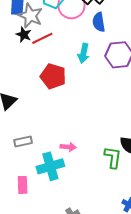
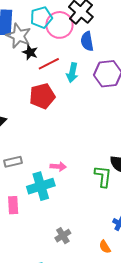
black star: (24, 35) -> (30, 52), moved
red line: (42, 38) -> (49, 64), moved
red pentagon: (53, 76) -> (42, 96), turned -30

